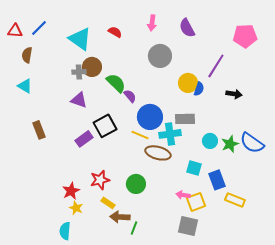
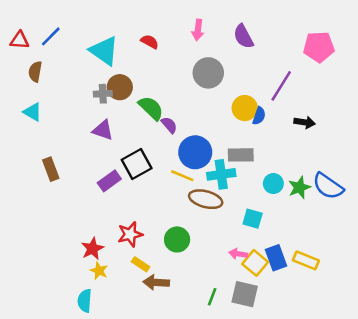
blue rectangle: (217, 180) -> (276, 258), moved
yellow square: (196, 202) -> (255, 263), turned -30
green line: (134, 228) -> (212, 297), moved

